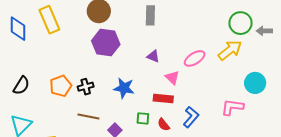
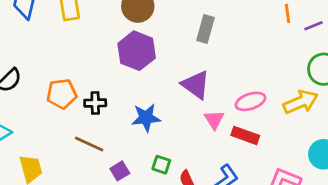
purple triangle: (153, 56) -> (196, 85), size x1.6
blue star: (124, 88) -> (146, 118), turned -30
red rectangle: (163, 99) -> (245, 135), moved

